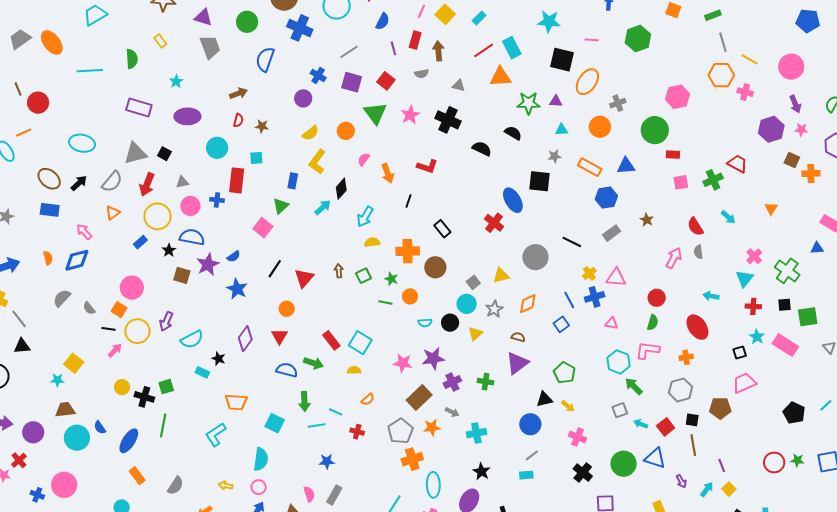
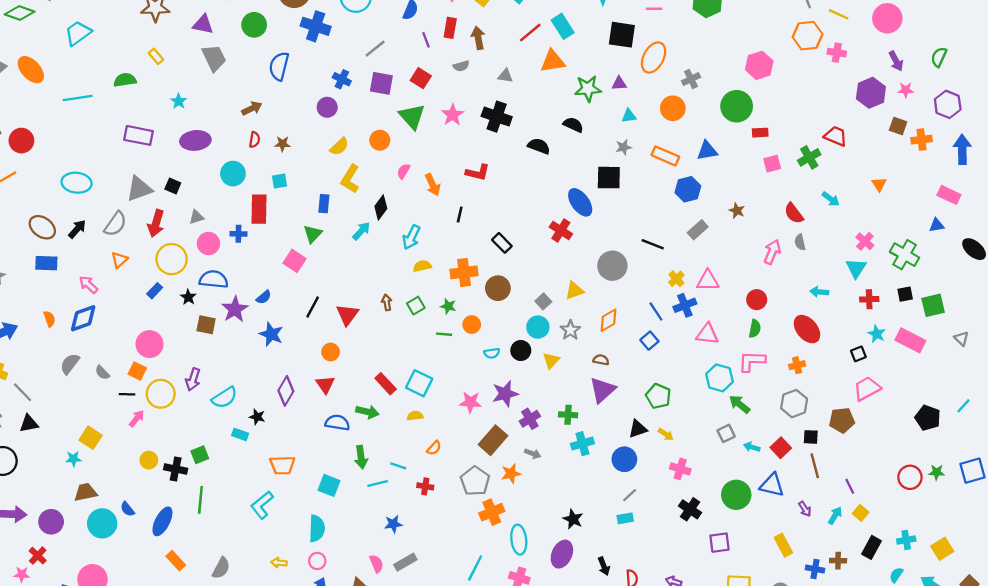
green semicircle: (132, 59) -> (125, 80), turned -90
pink triangle: (612, 323) -> (707, 334), size x1.5
cyan cross: (476, 433) -> (582, 444), moved
gray rectangle: (334, 495) -> (405, 562), turned 36

